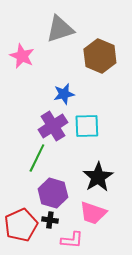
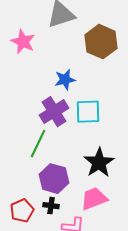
pink trapezoid: (93, 213) -> (94, 199), turned 140
red pentagon: (21, 225) -> (22, 211), size x0.7

